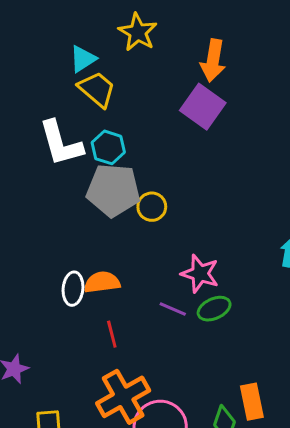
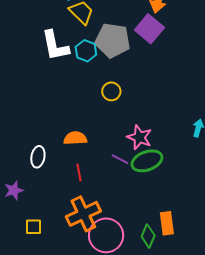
gray pentagon: (113, 190) -> (113, 40), moved
white ellipse: (73, 289) -> (38, 157), moved
green ellipse: (214, 309) -> (147, 161), size x1.4

